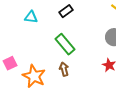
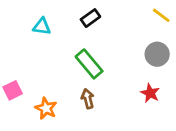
orange star: (34, 76) -> (46, 108), size x0.7

